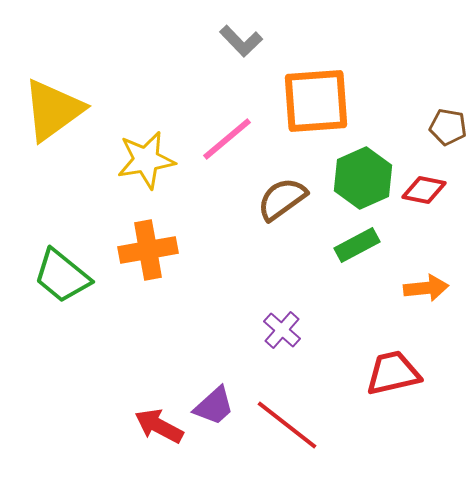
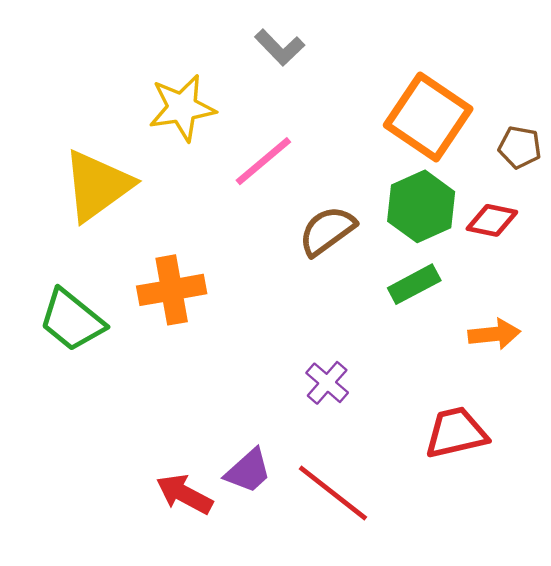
orange square: (316, 101) -> (428, 117), moved, turned 38
yellow triangle: (53, 110) -> (97, 186), moved
yellow star: (146, 160) -> (182, 108), moved

